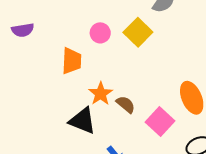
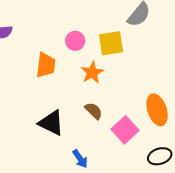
yellow square: (138, 32) -> (111, 43), turned 32
orange star: (101, 94) -> (92, 73), moved

